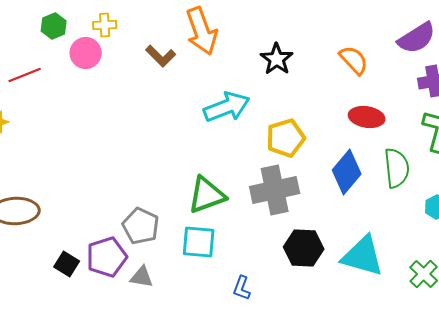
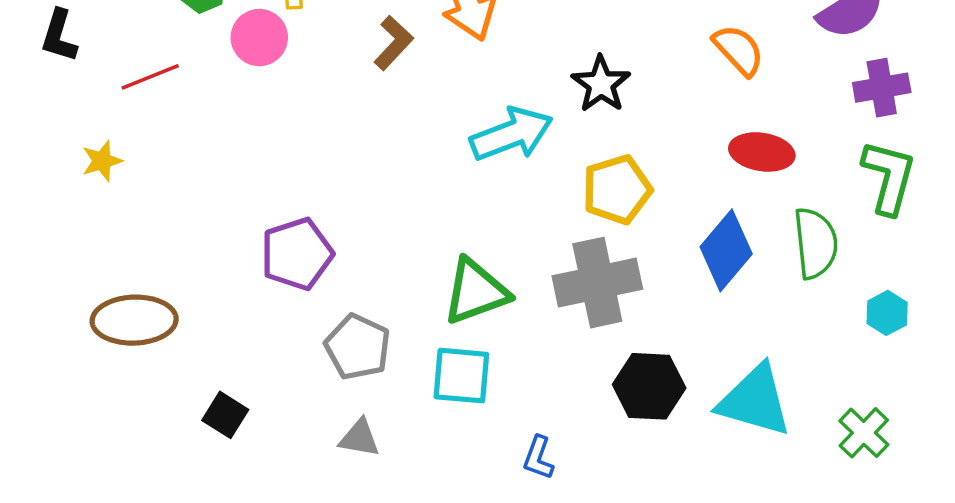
brown L-shape: (161, 56) -> (393, 43), turned -92
black star: (277, 59) -> (601, 84), moved
purple pentagon: (107, 257) -> (297, 254), moved

